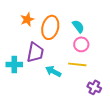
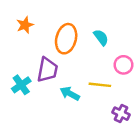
orange star: (27, 19) -> (25, 25), moved
pink circle: (81, 44) -> (123, 65), moved
cyan cross: (14, 64) -> (21, 85), turned -35

